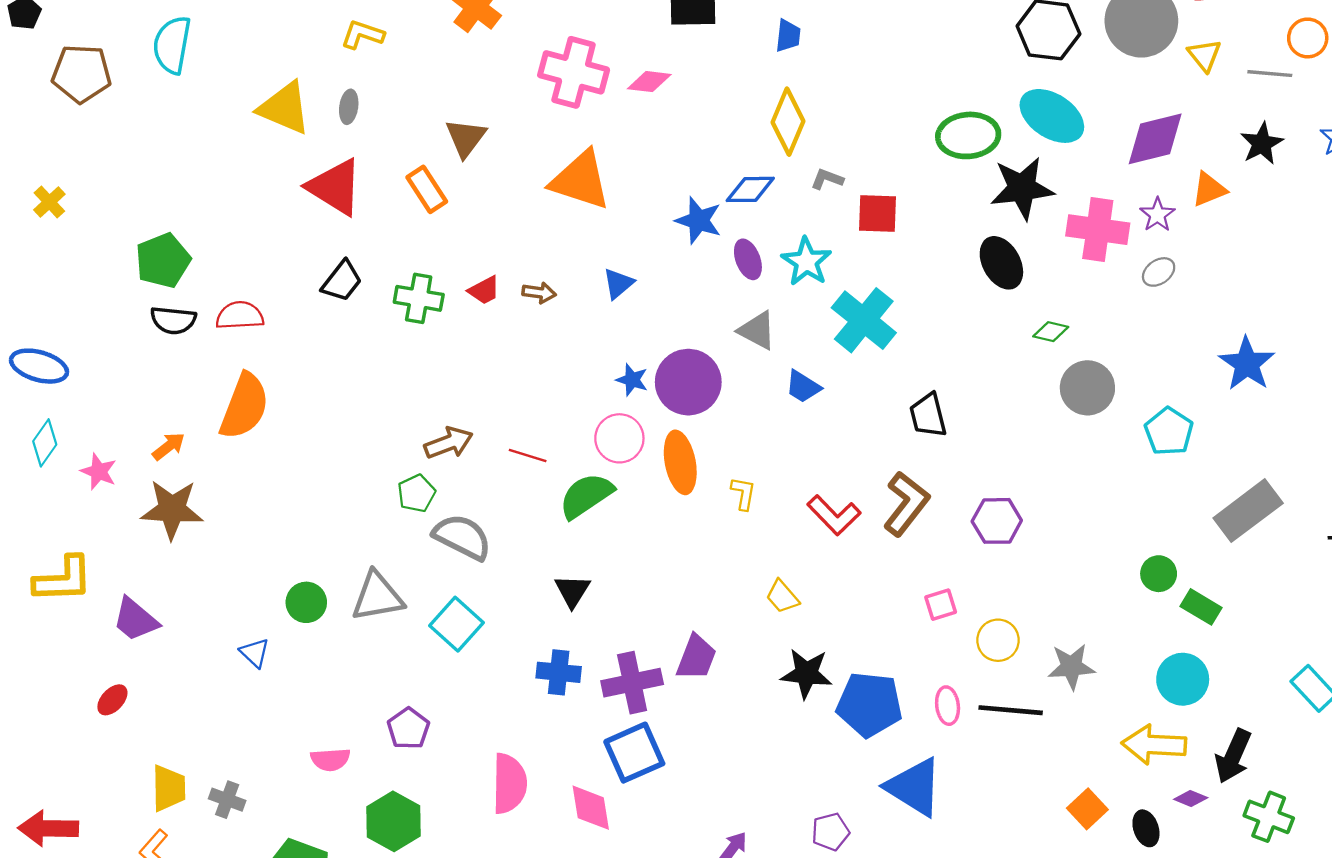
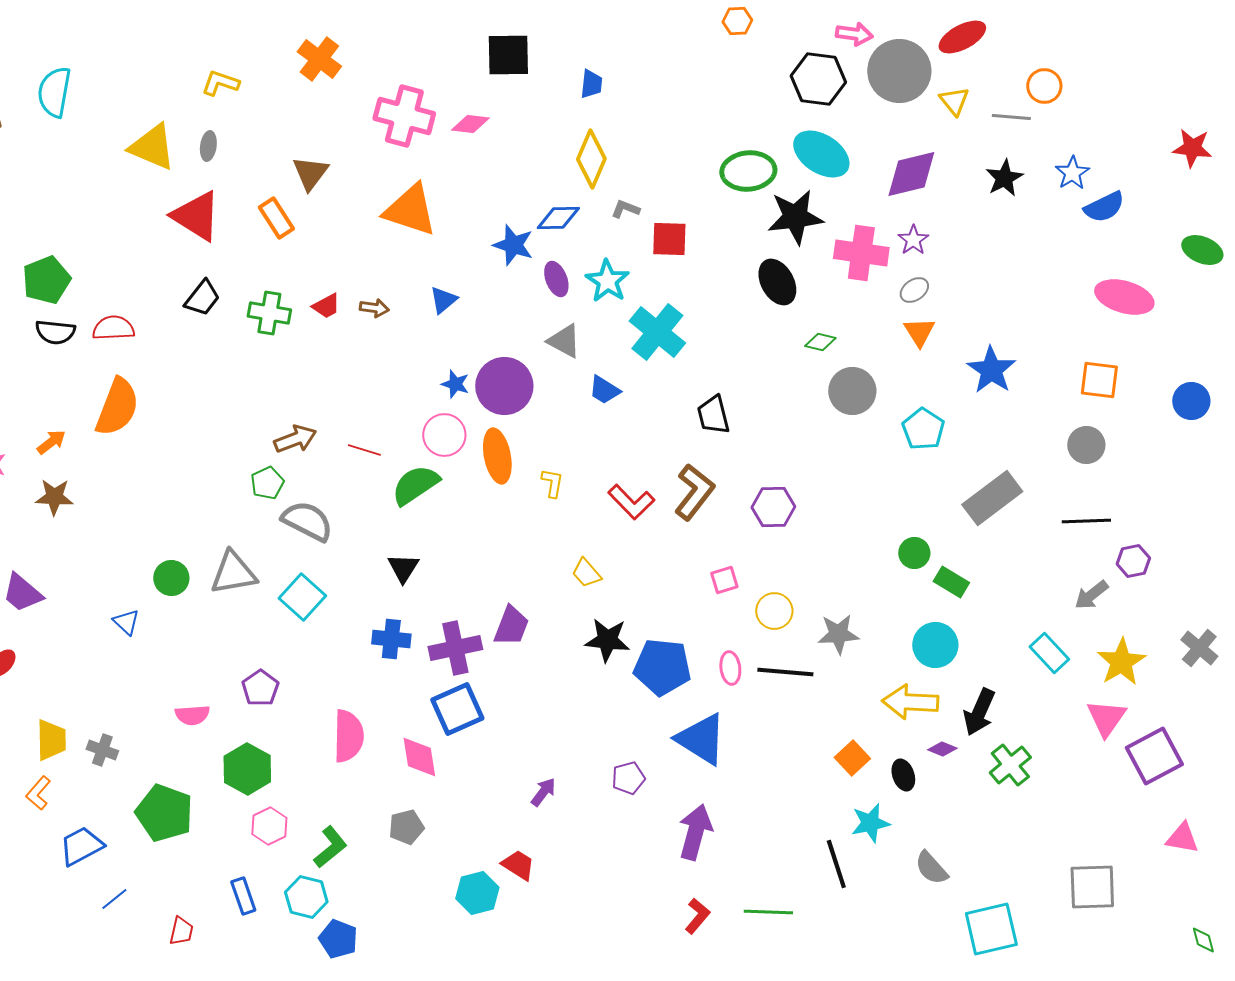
orange triangle: (1209, 189) -> (919, 332), moved, turned -40
brown star: (172, 509) -> (54, 497), size x0.7
green cross: (1269, 817) -> (1010, 765), turned 30

